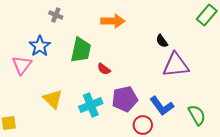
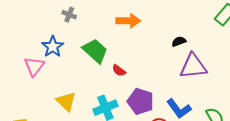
black semicircle: (162, 41) -> (179, 41), turned 104
green trapezoid: (81, 50) -> (95, 51), turned -60
purple pentagon: (125, 99) -> (141, 101), turned 30

